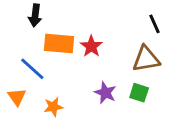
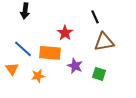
black line: (155, 24) -> (95, 17), moved
orange rectangle: (59, 44) -> (50, 53), moved
green square: (139, 93) -> (99, 74), moved

